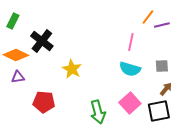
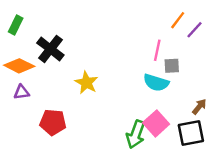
purple line: (162, 25) -> (195, 30), turned -35
gray square: (162, 66) -> (172, 66), moved
green arrow: (98, 112) -> (136, 134), moved, turned 35

